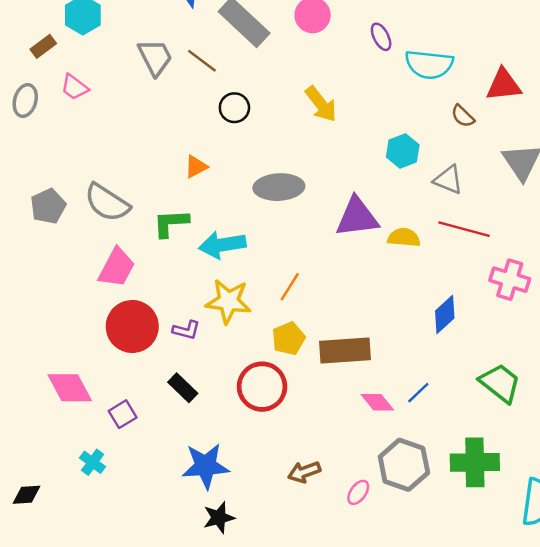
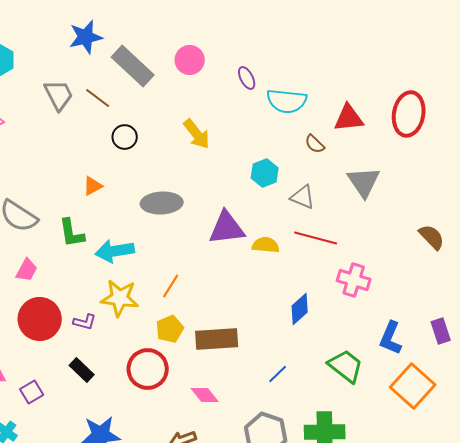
green L-shape: (171, 223) -> (72, 233), turned -96
pink trapezoid: (117, 268) -> (27, 270), size x0.7
pink diamond: (377, 402) -> (205, 395), moved

